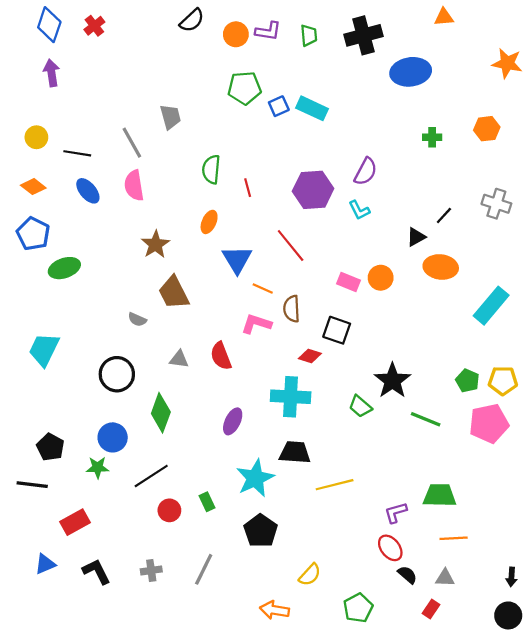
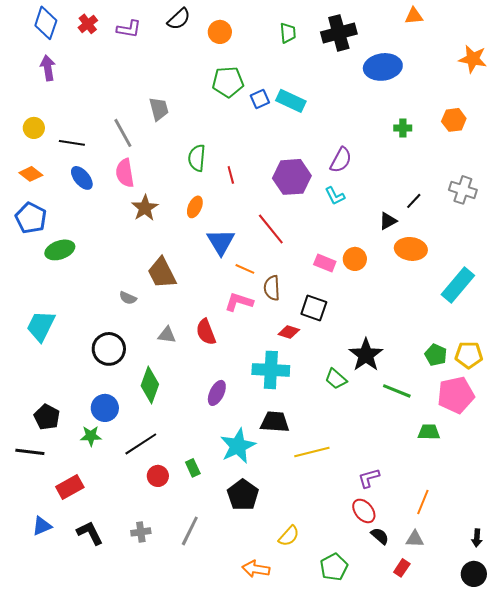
purple L-shape: (268, 31) -> (129, 29), moved
brown star: (155, 244) -> (145, 208), moved
green trapezoid: (440, 495) -> (429, 432), moved, size x0.7
orange line: (454, 538) -> (423, 502), turned -65

